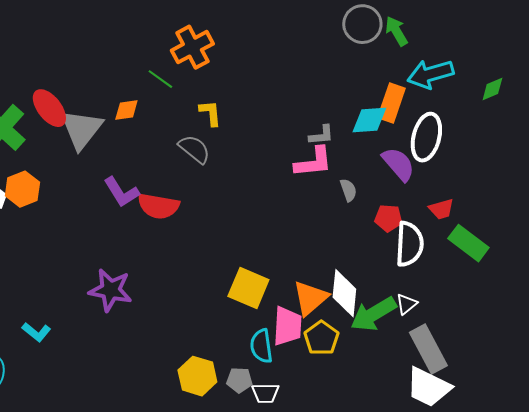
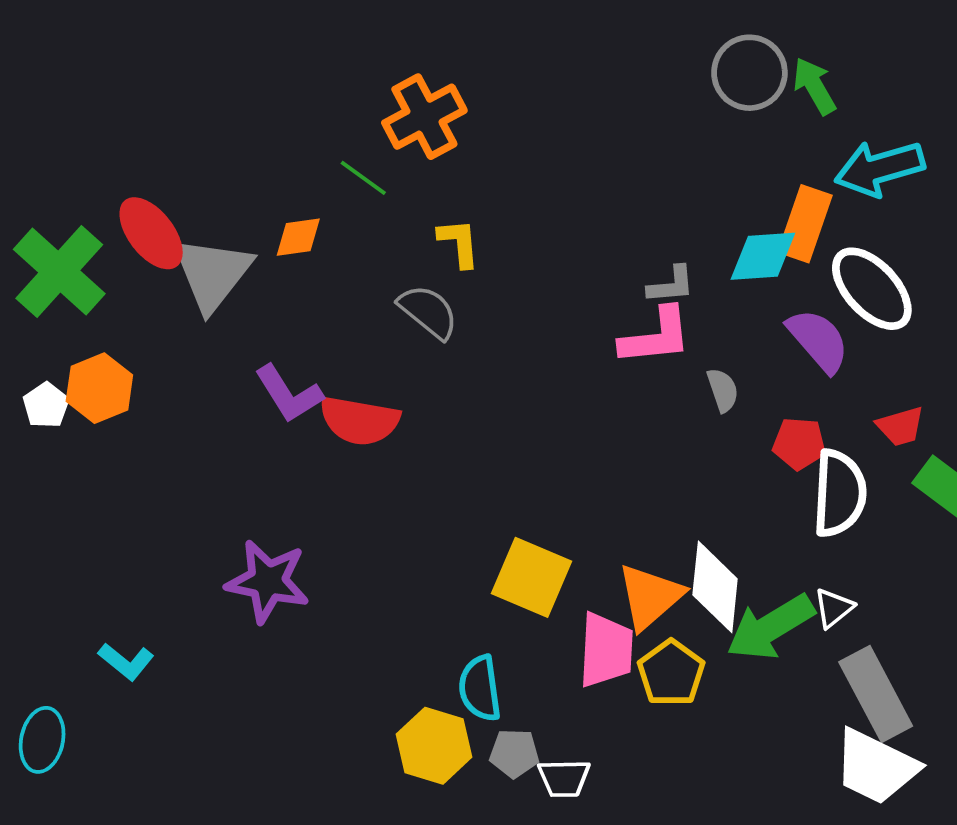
white ellipse: (426, 137) -> (872, 289), turned -57
cyan semicircle: (261, 346) -> (480, 688), moved

